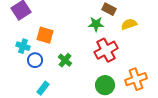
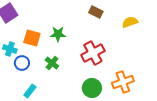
green star: (96, 24) -> (58, 34), moved
yellow semicircle: (129, 24) -> (130, 22), moved

